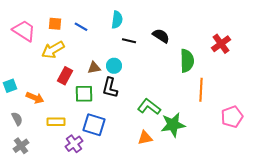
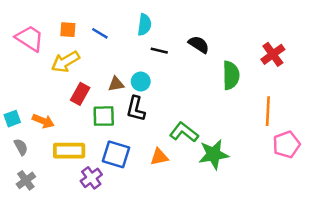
cyan square: (10, 86) -> (12, 119), moved
orange line: (201, 90) -> (268, 111), moved
yellow rectangle: (56, 122) -> (69, 151), size x1.4
orange triangle: (145, 138) -> (159, 157), moved

